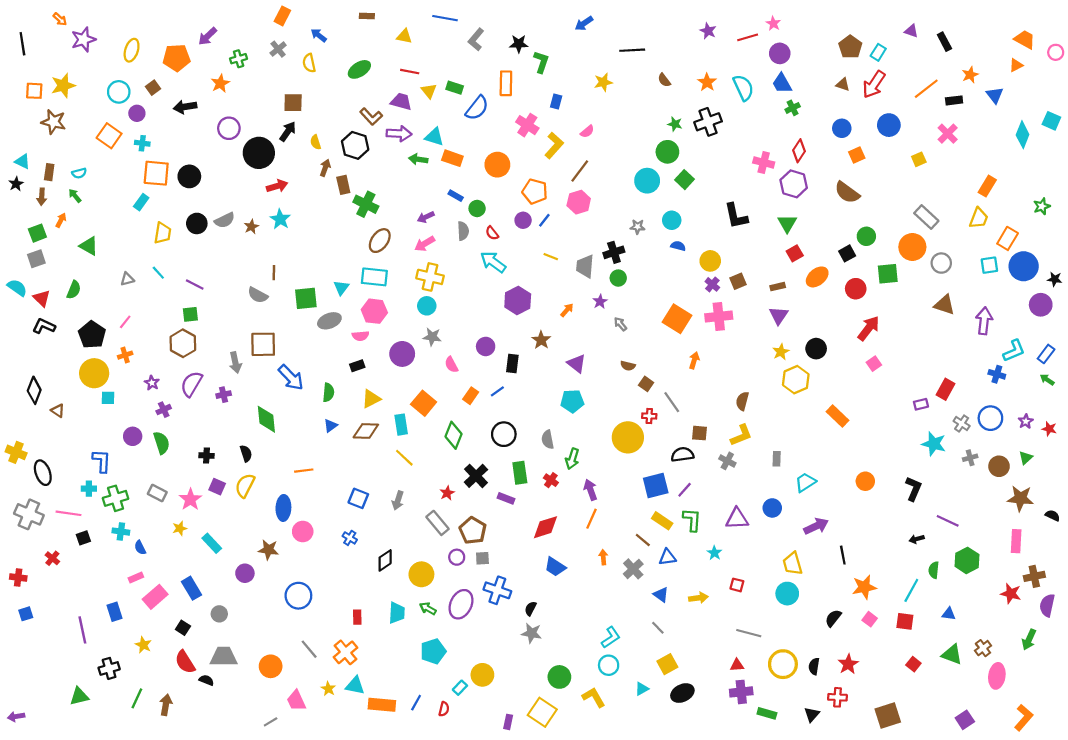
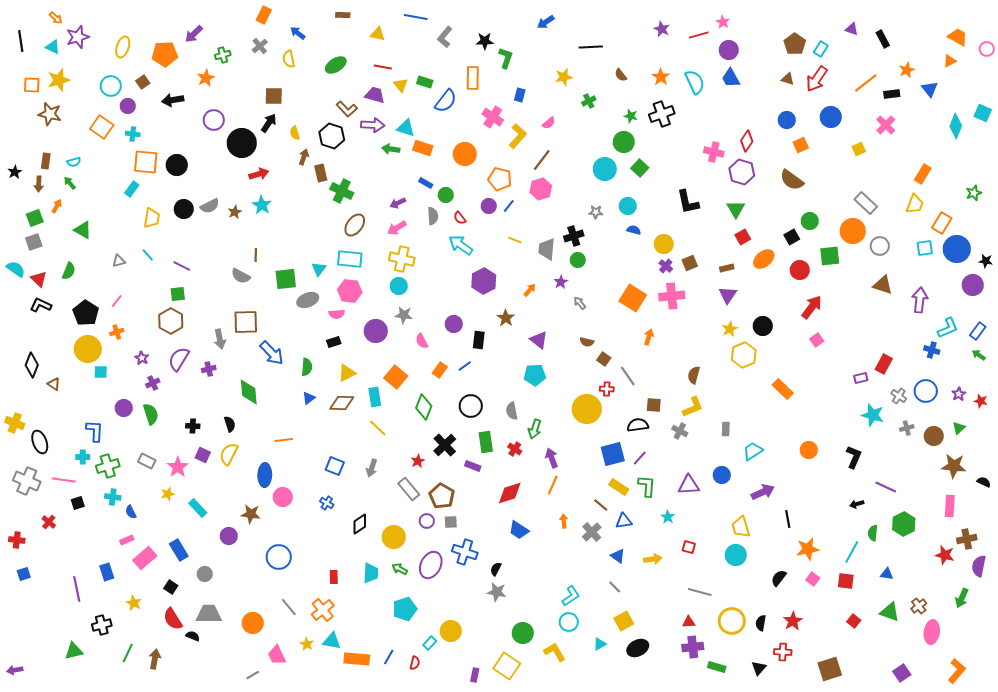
green cross: (793, 108) -> (589, 101), moved
cyan triangle: (22, 161) -> (53, 47), moved

